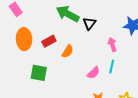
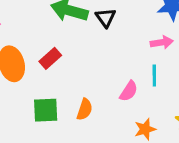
pink arrow: (112, 44) -> (162, 42), moved, turned 112
orange semicircle: (68, 51) -> (85, 109), moved

